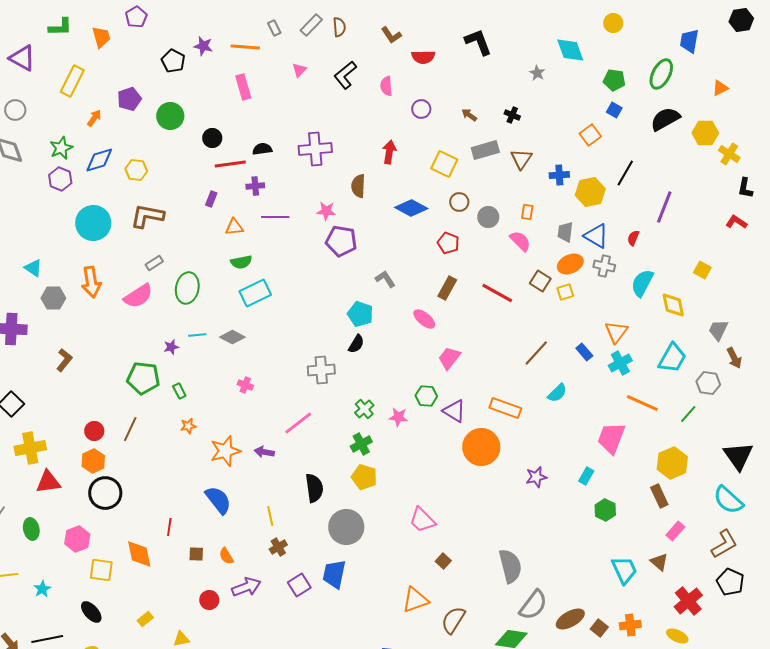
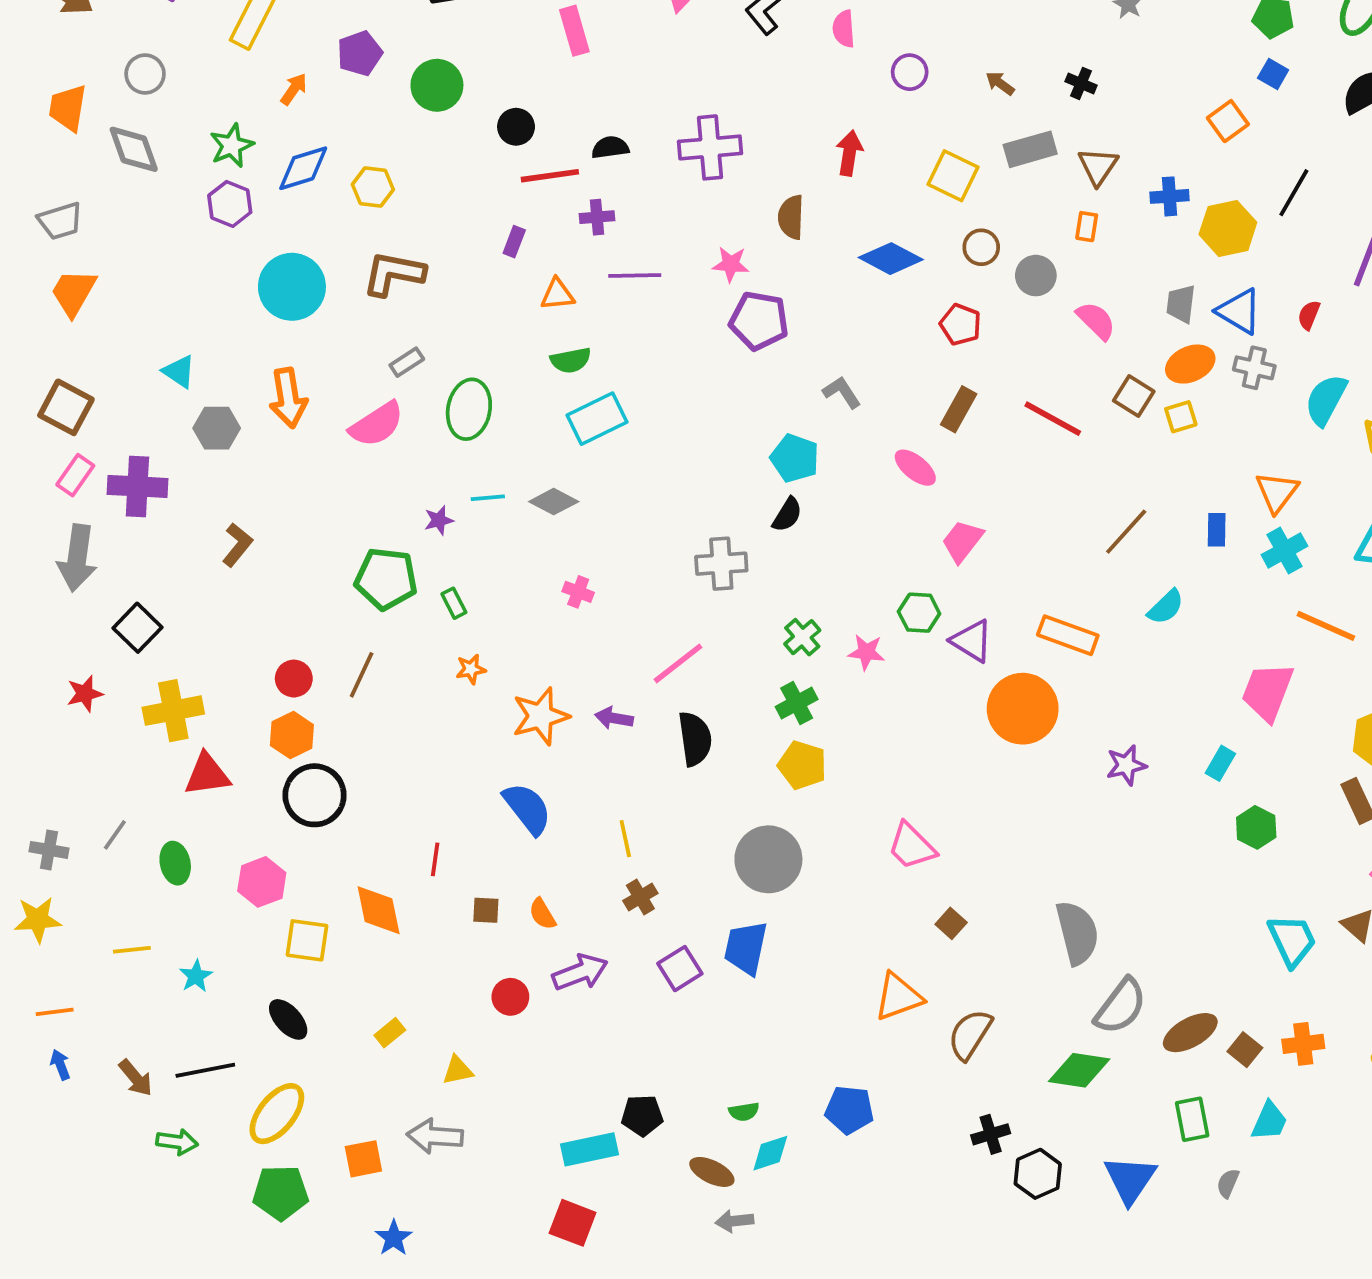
orange rectangle: (527, 212) -> (1087, 227), moved
blue rectangle: (584, 352) -> (1217, 530), turned 42
black semicircle: (314, 488) -> (695, 739), moved

